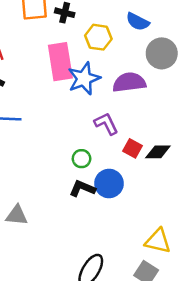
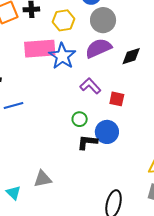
gray circle: (162, 53) -> (103, 20), moved
pink rectangle: (60, 62) -> (40, 49), turned -68
black diamond: (158, 152) -> (131, 56), moved

